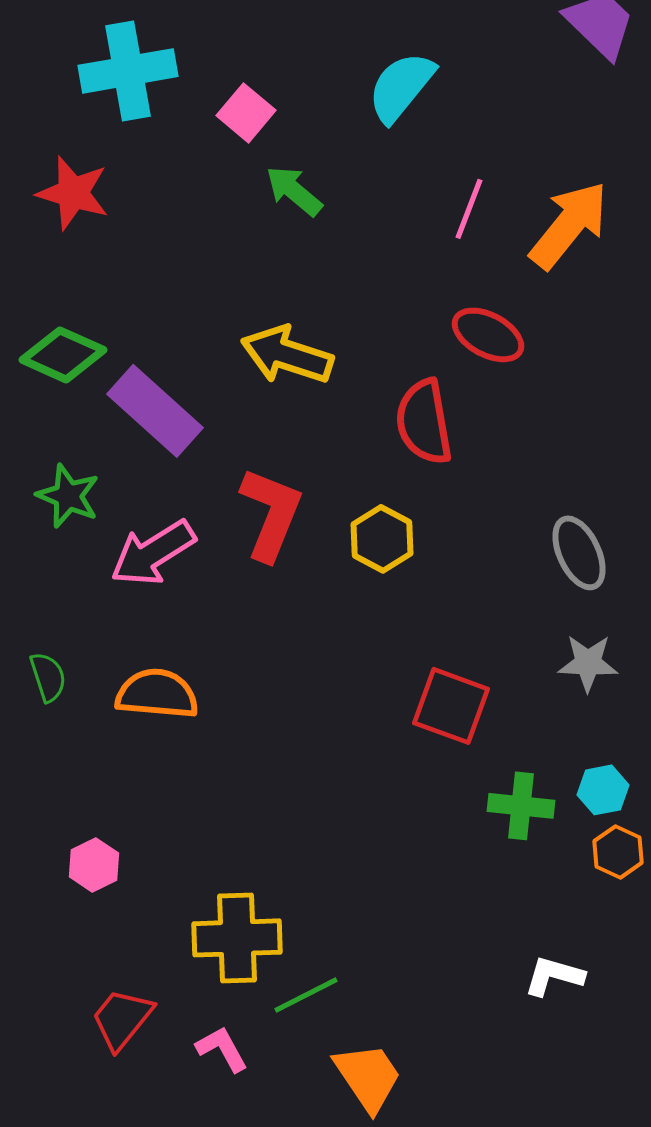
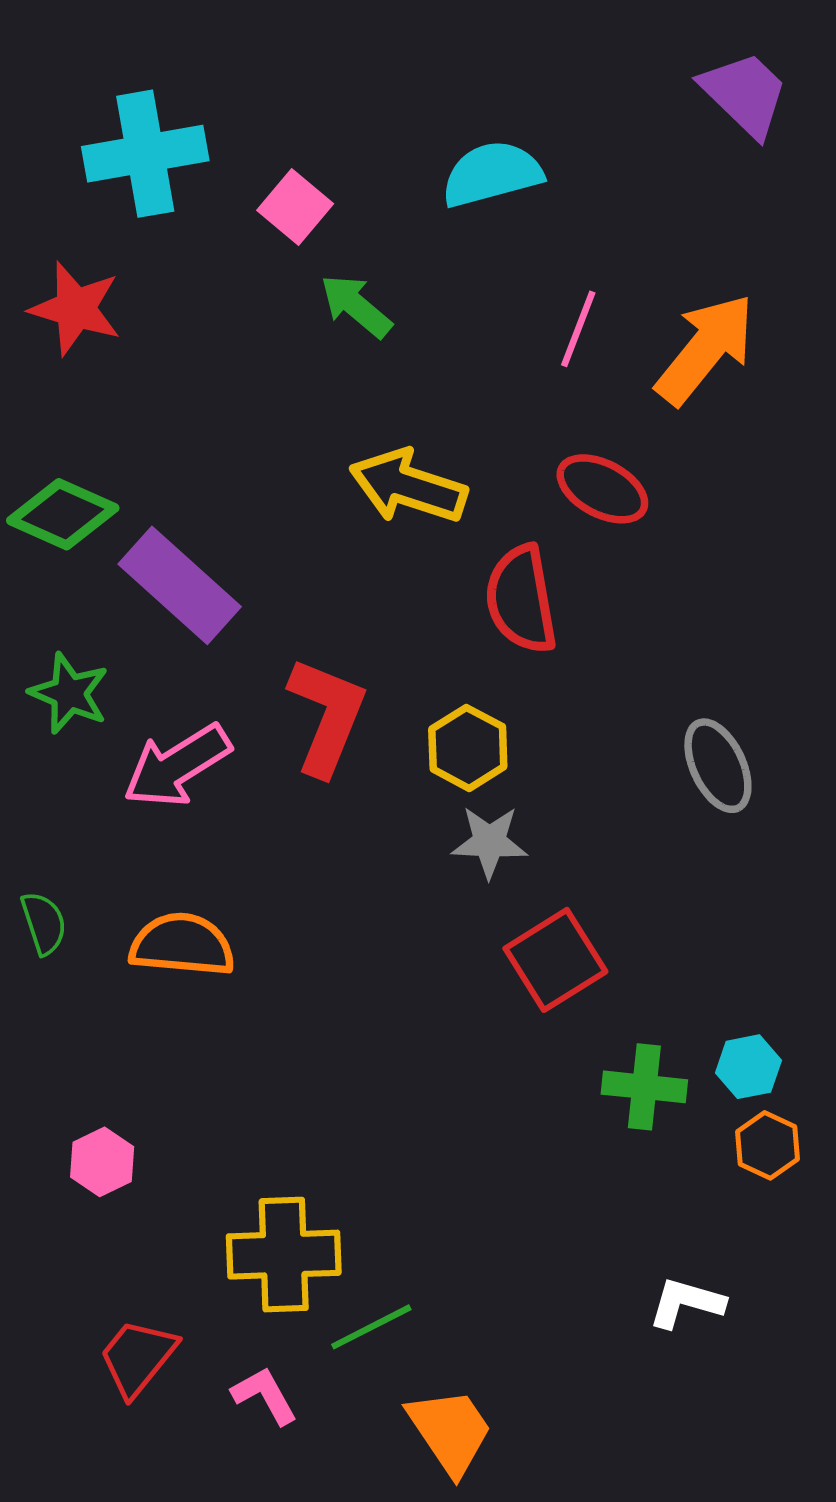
cyan semicircle: (401, 87) -> (492, 174), turned 36
yellow arrow: (287, 355) -> (408, 486), moved
gray star: (588, 663) -> (489, 842), moved
red square: (451, 706) -> (555, 960), turned 38

